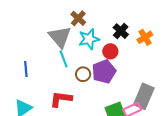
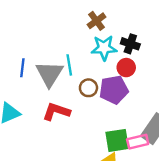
black cross: (121, 31) -> (130, 44), moved, turned -35
gray triangle: (60, 37) -> (49, 74), moved

